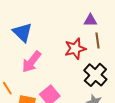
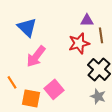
purple triangle: (90, 20) -> (87, 20), moved

